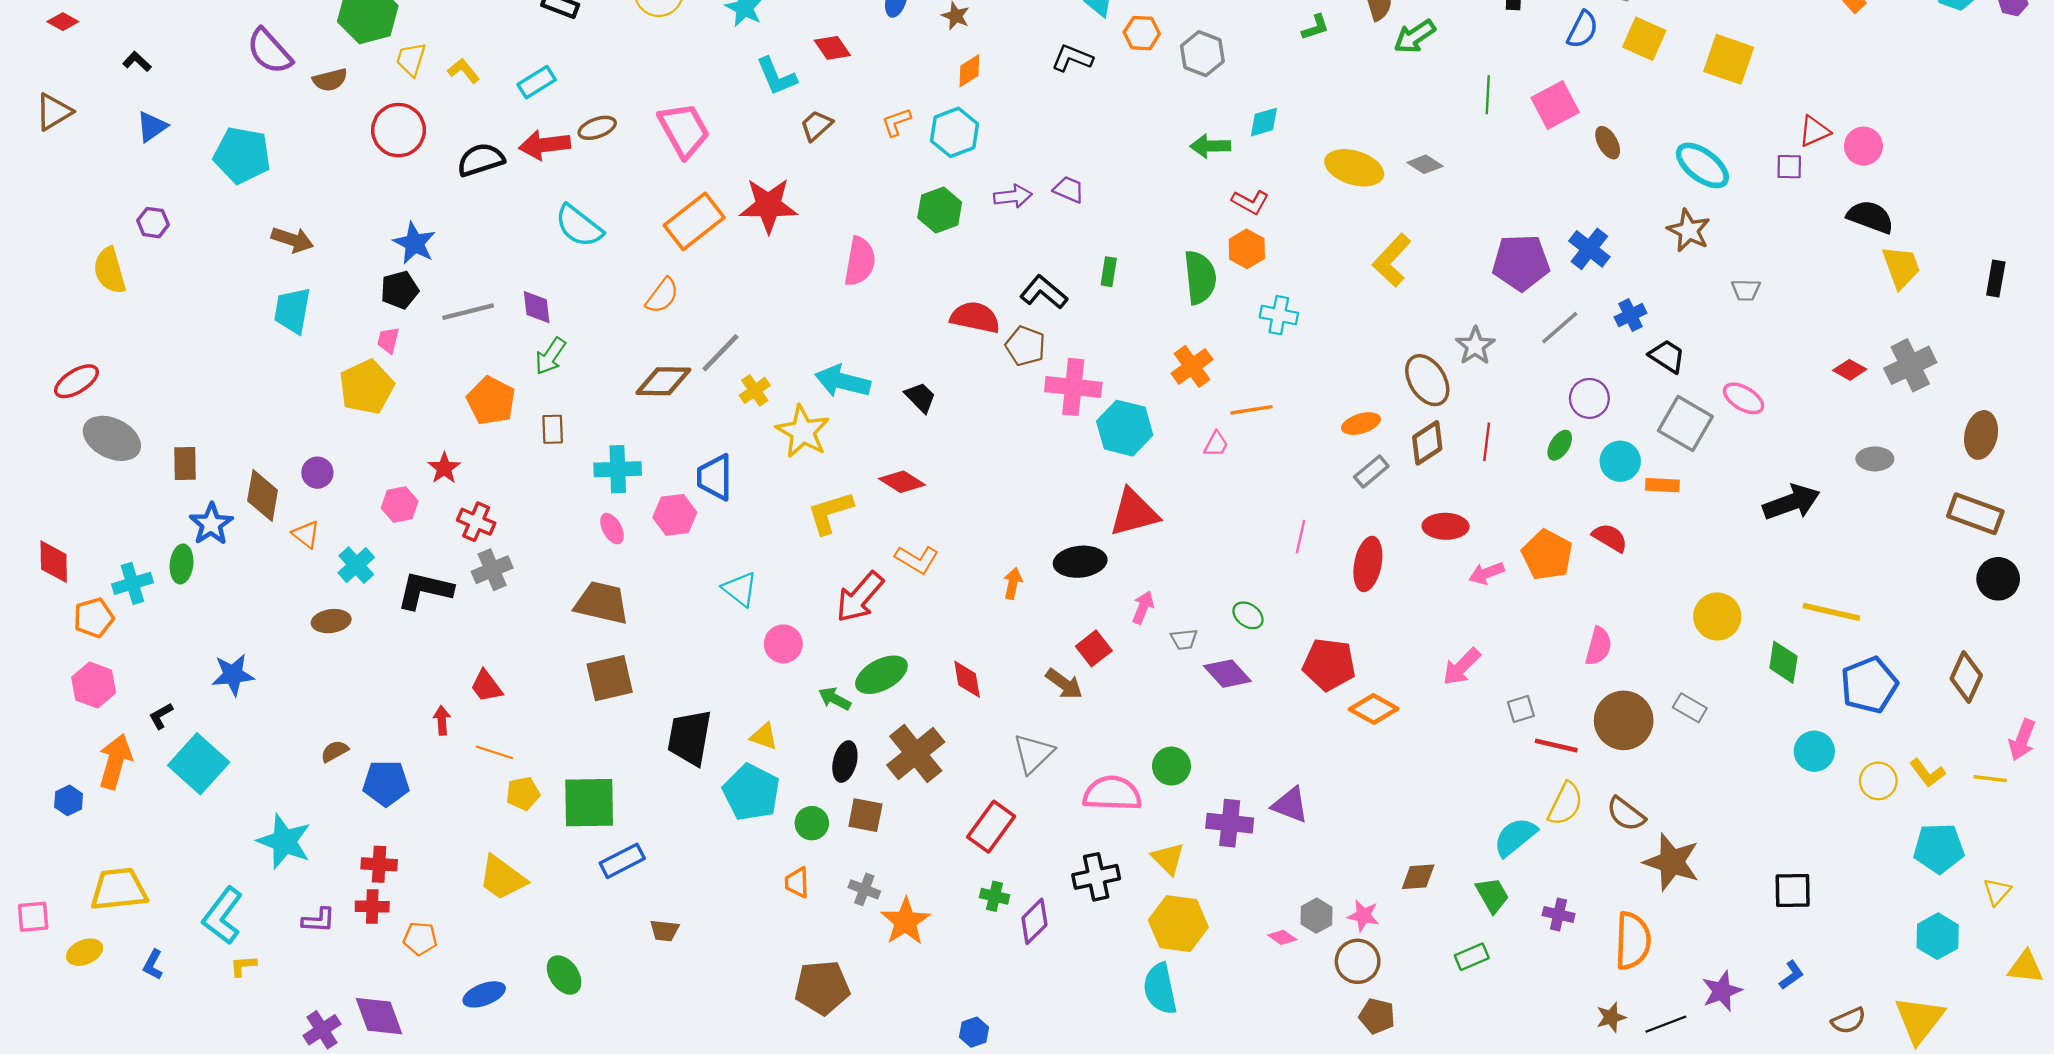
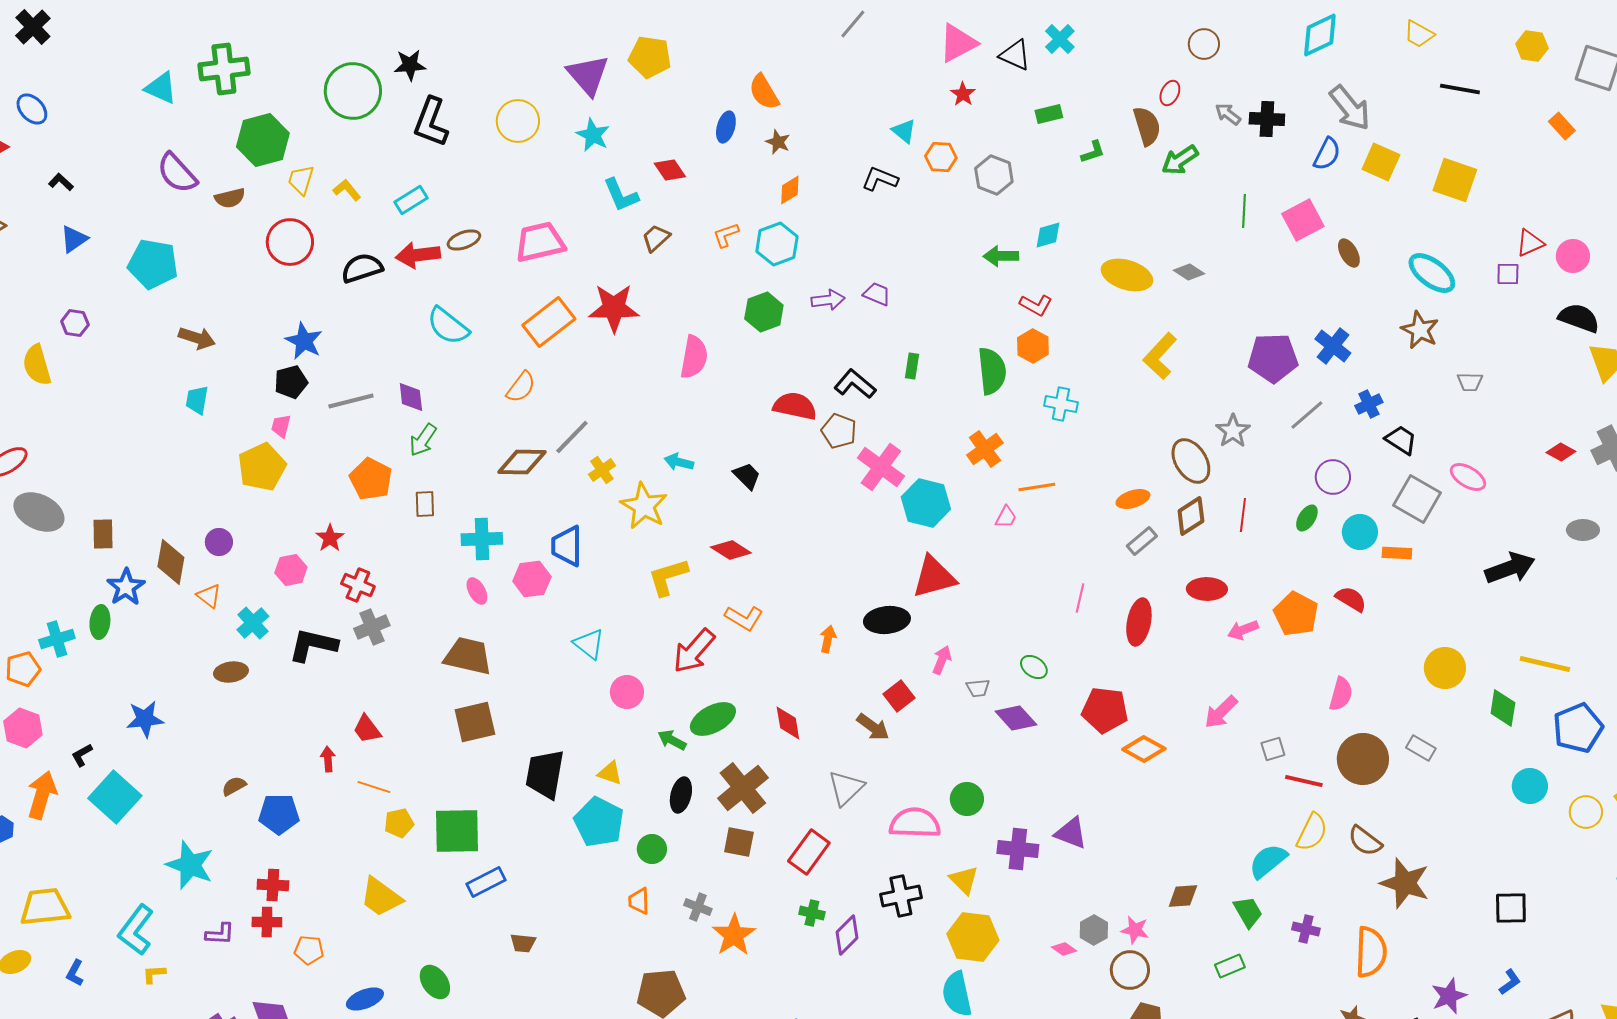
pink trapezoid: (684, 130) -> (540, 242), turned -74
cyan trapezoid: (292, 310) -> (197, 400), size x0.7
cyan arrow: (843, 381) -> (679, 462), size x0.6
pink cross: (1073, 387) -> (881, 467), turned 30
brown square: (865, 815) -> (739, 842), moved

